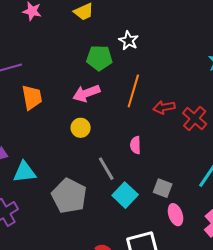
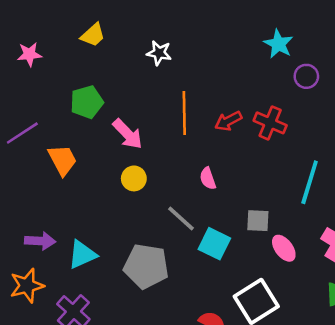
green pentagon: (99, 58) -> (87, 102), moved
pink arrow: (86, 93) -> (128, 134), turned -96

